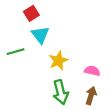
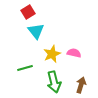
green line: (16, 52) -> (25, 68), moved
pink semicircle: (92, 71) -> (74, 53), moved

